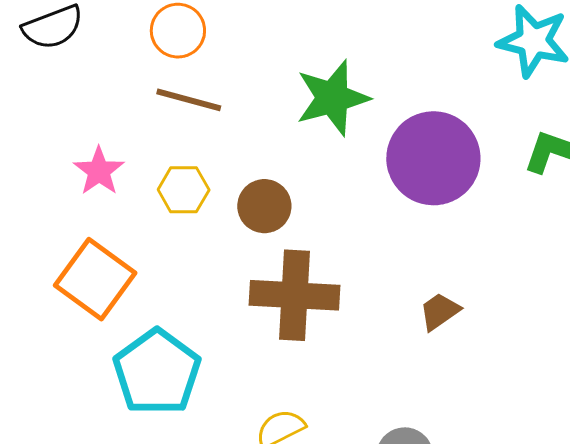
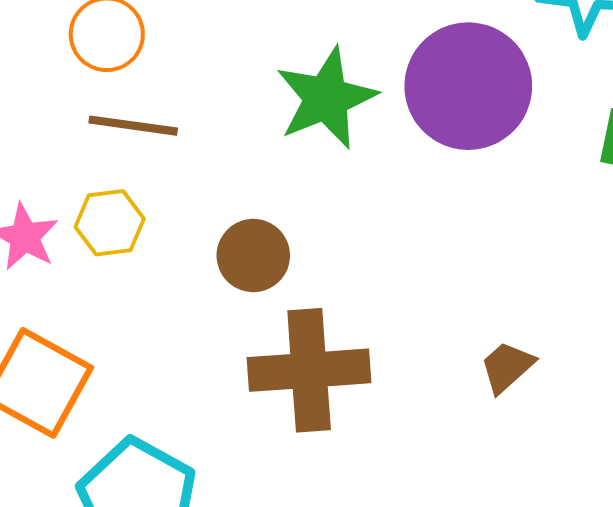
purple circle: (433, 158) -> (468, 86), moved
yellow hexagon: (184, 190) -> (110, 223), moved

